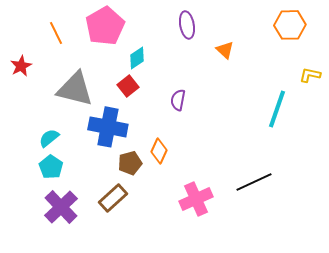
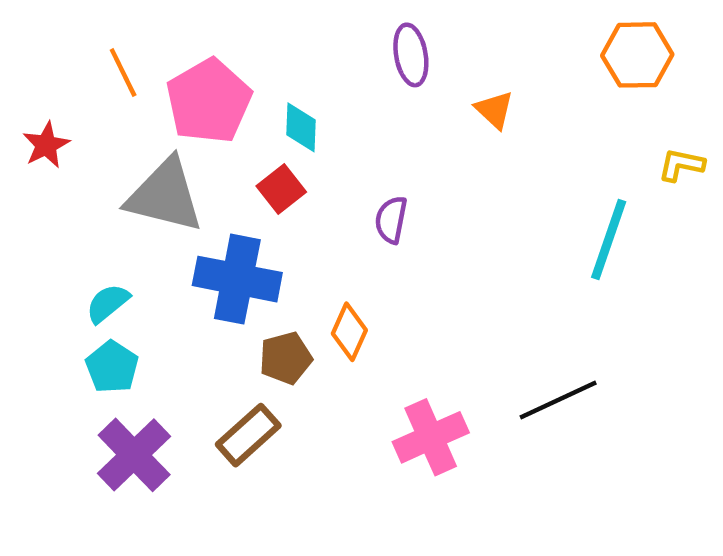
pink pentagon: (105, 26) -> (209, 101), moved
cyan diamond: (137, 58) -> (301, 127), turned -55

